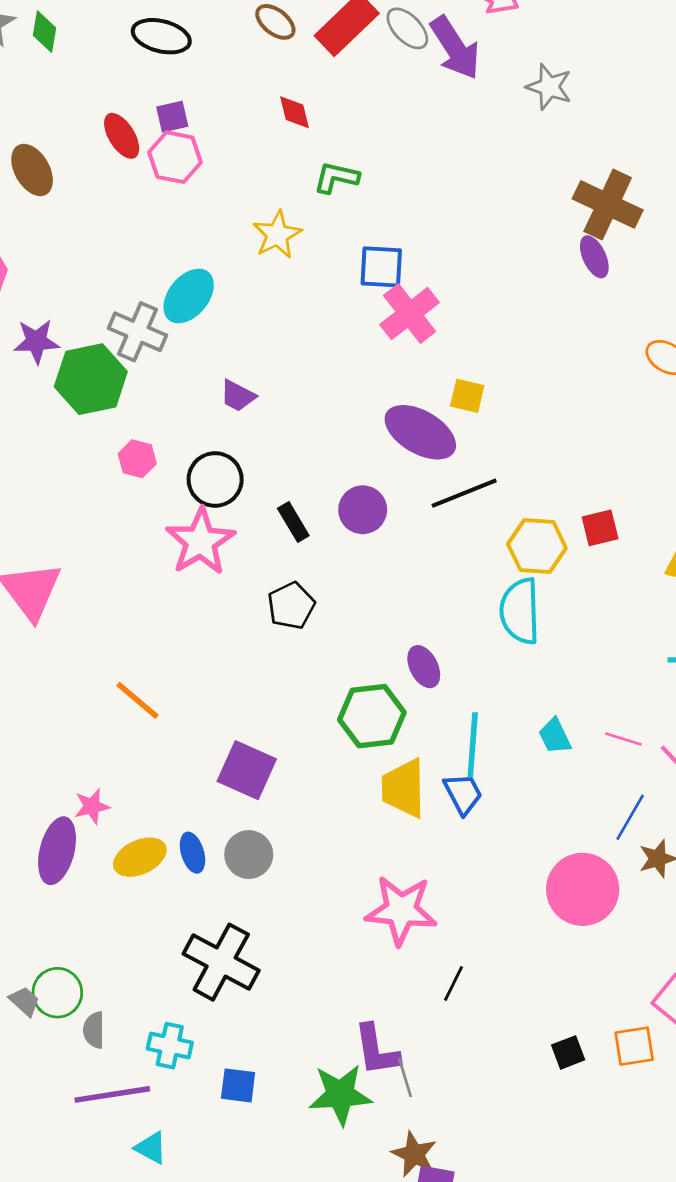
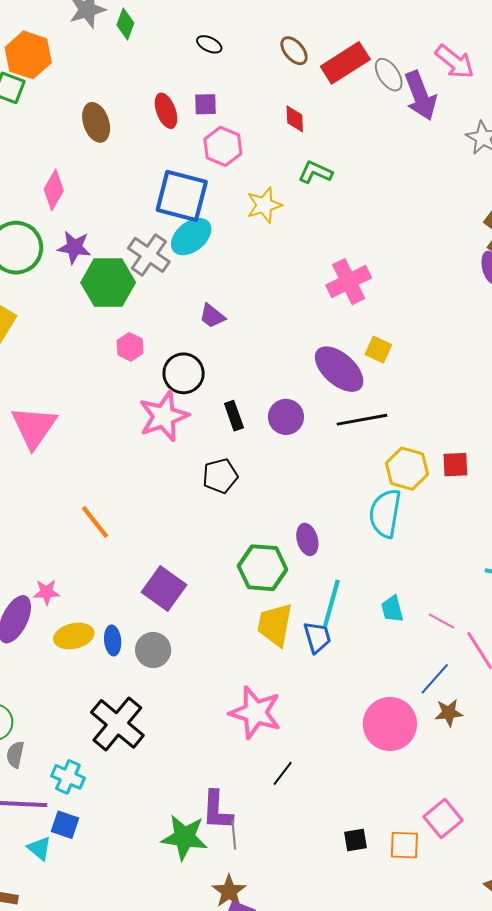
black ellipse: (161, 36) -> (209, 44), size x0.6
pink hexagon: (175, 157) -> (223, 146), moved
blue square: (381, 267) -> (182, 196), moved, size x1.5
blue square: (238, 1085) -> (65, 825), moved

